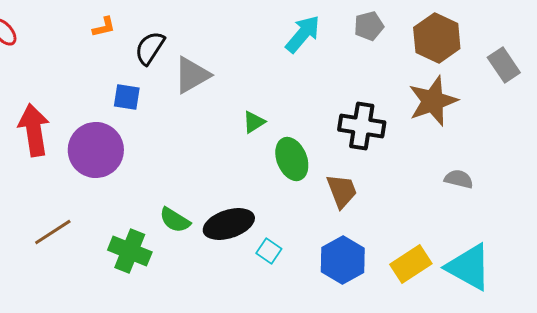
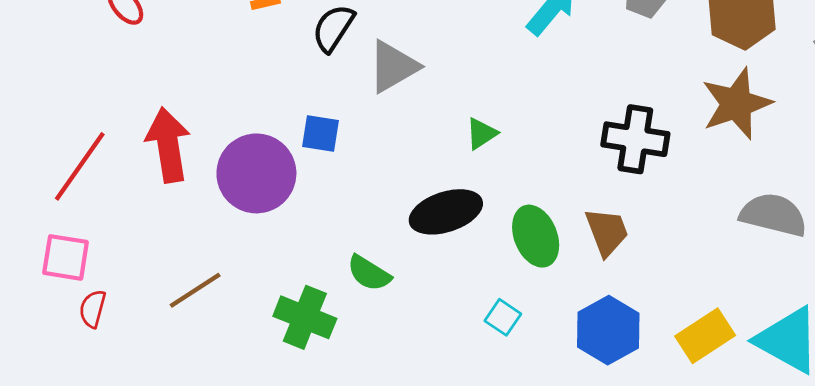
blue square: (127, 97) -> (321, 134), moved
green ellipse: (292, 159) -> (536, 236), moved
gray semicircle: (459, 179) -> (773, 215), size x1.6
black ellipse: (229, 224) -> (446, 212), moved

